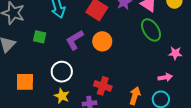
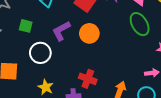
white circle: (62, 72) -> (40, 53), moved

